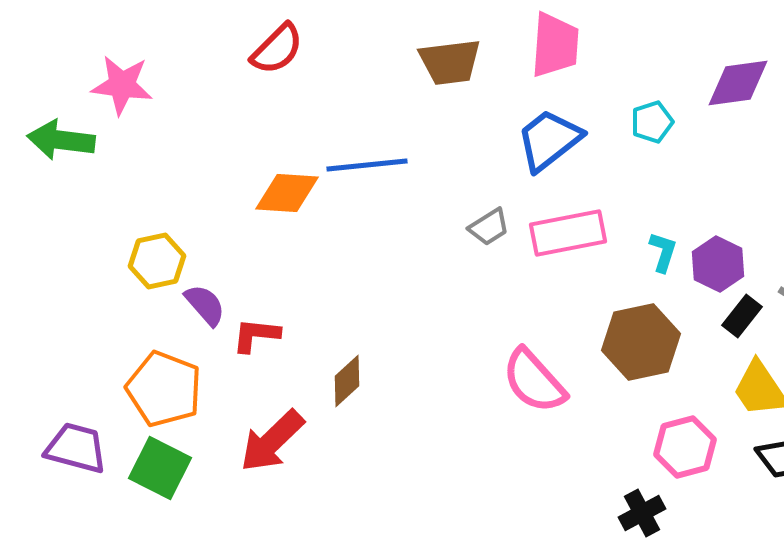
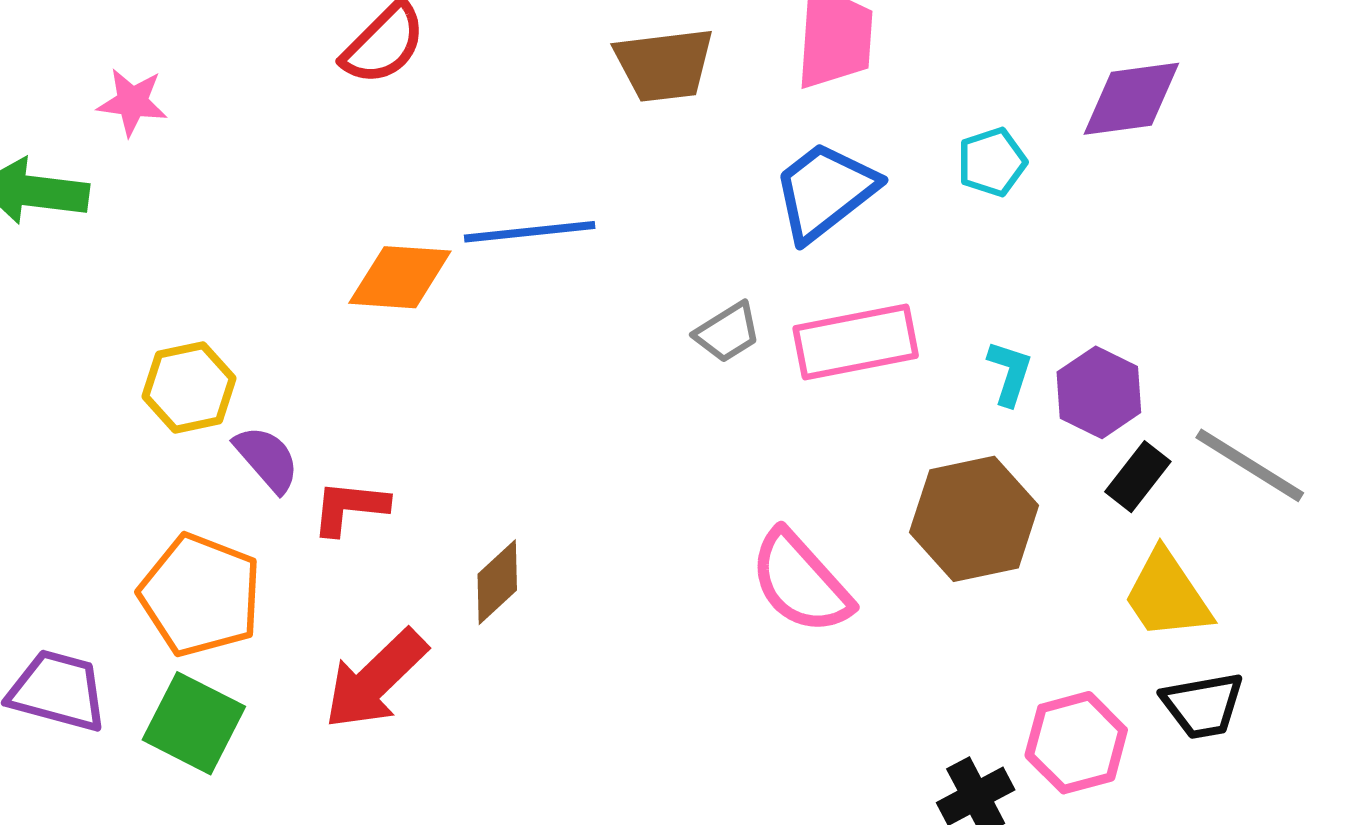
pink star: (122, 85) -> (132, 102), size x0.7
pink hexagon: (685, 447) -> (1076, 743), moved

